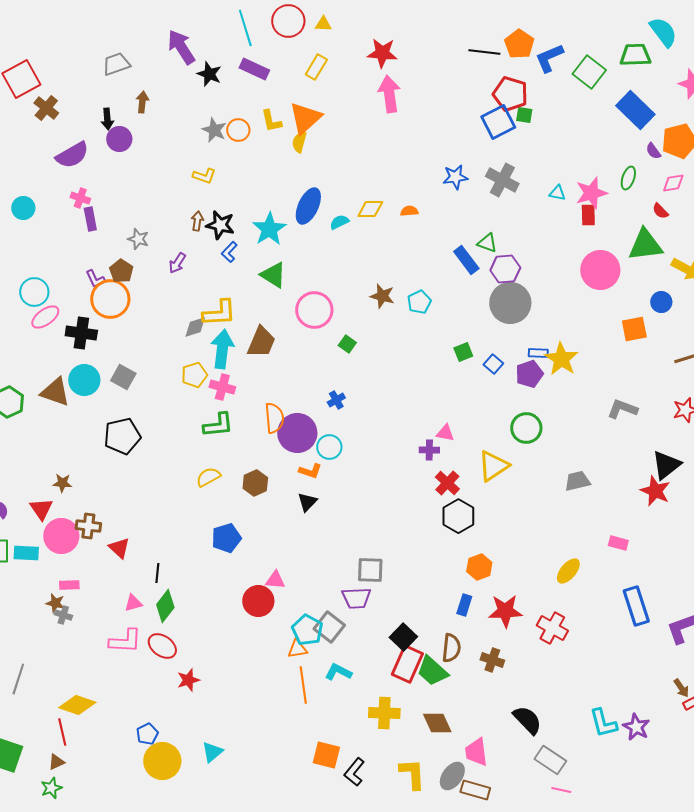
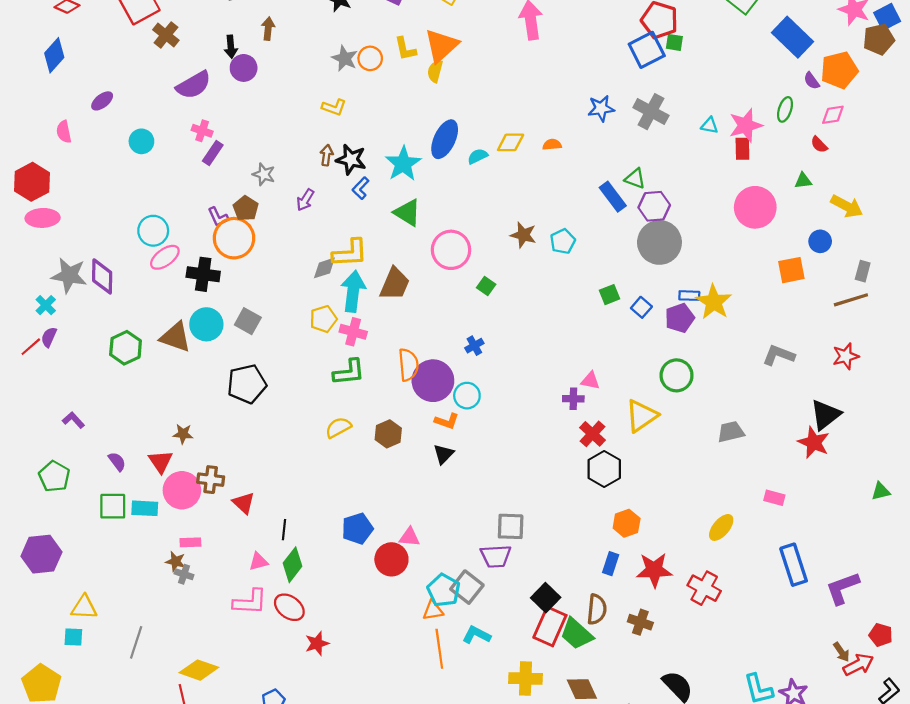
purple rectangle: (90, 219) -> (213, 153), turned 45
green triangle: (645, 245) -> (803, 181), size x0.5
blue pentagon: (226, 538) -> (357, 529), moved

